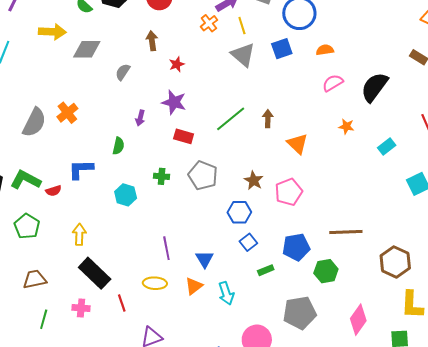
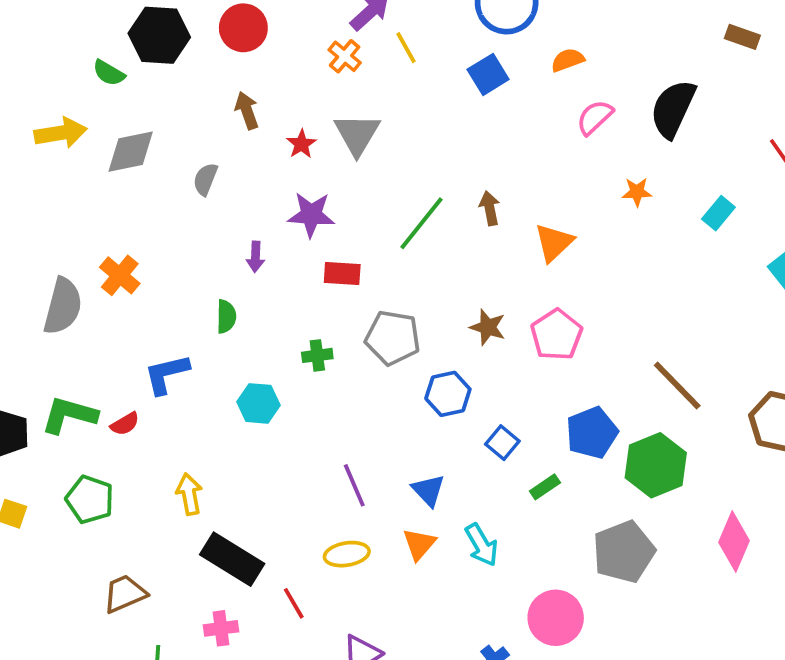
gray triangle: (243, 55) -> (357, 134), moved, turned 32
orange triangle: (297, 144) -> (554, 243), turned 45
blue hexagon: (239, 212) -> (448, 394), moved
brown line: (346, 232) -> (677, 386), turned 60
green hexagon: (326, 271) -> (656, 465), size x1.4

